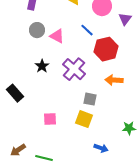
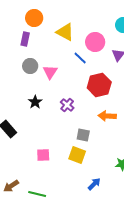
blue line: (87, 30) -> (80, 58), moved
pink triangle: (57, 36) -> (50, 72), turned 35
purple cross: (74, 69) -> (67, 105), size x0.6
blue arrow: (101, 148) -> (94, 184), turned -64

